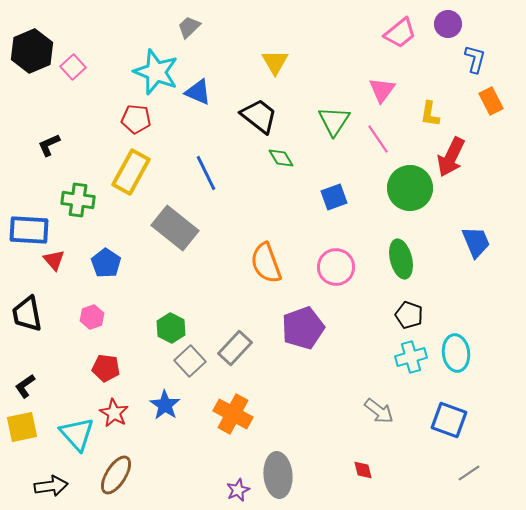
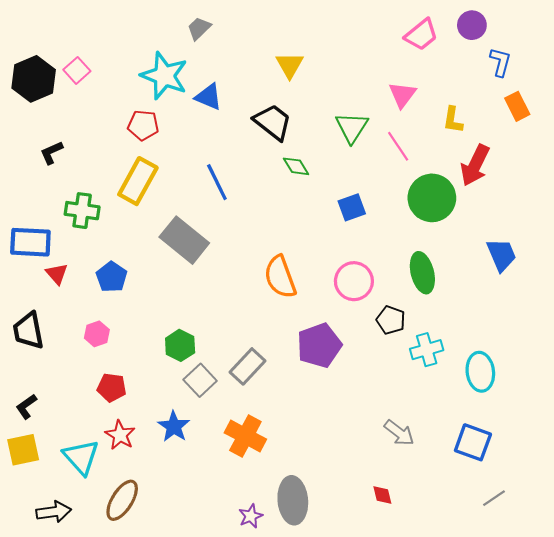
black hexagon: (32, 51) -> (34, 79), moved
black pentagon: (409, 315) -> (391, 320), moved
cyan cross: (411, 357) -> (427, 350), moved

